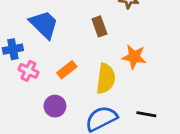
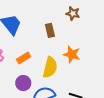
purple circle: (55, 106) -> (23, 83), moved

